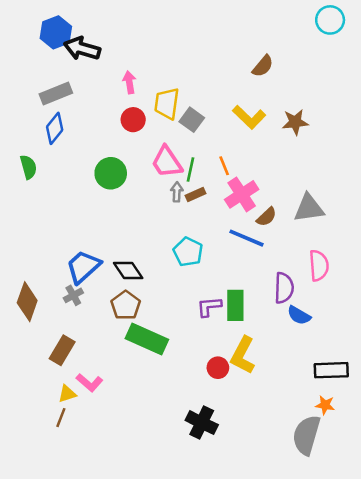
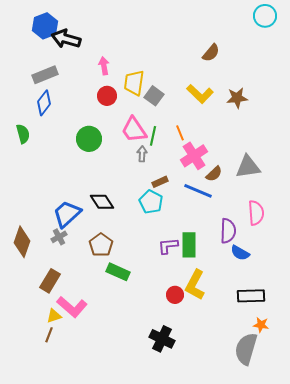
brown rectangle: (195, 194) -> (160, 182), moved
black diamond: (128, 270) -> (102, 202), moved
green rectangle: (147, 339) -> (118, 272), size x0.7
black rectangle: (331, 370) -> (251, 296), moved
pink L-shape: (90, 383) -> (72, 307), size x1.4

